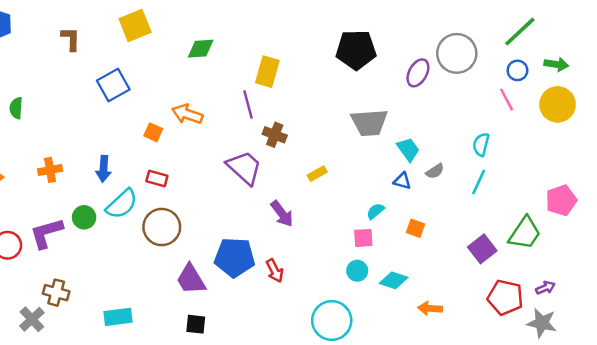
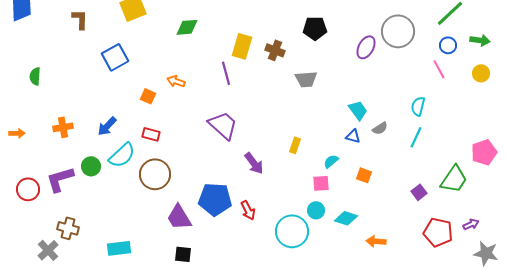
black pentagon: (356, 50) -> (315, 28), size x0.7
yellow circle: (558, 104) -> (481, 73), size x0.6
orange arrow: (187, 114) -> (176, 81), size x0.7
gray trapezoid: (369, 123) -> (306, 79), moved, size x0.7
brown cross: (275, 135) -> (275, 50), moved
blue arrow: (103, 169) -> (107, 126), turned 40
yellow rectangle: (317, 174) -> (295, 145), moved, turned -42
purple square: (482, 249) -> (419, 192), size x0.7
cyan circle: (332, 320) -> (292, 231), moved
gray star: (542, 323) -> (486, 253), moved

